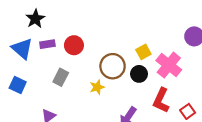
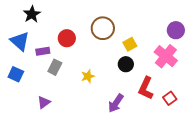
purple rectangle: (47, 44) -> (43, 51), moved
pink cross: (169, 65) -> (166, 56), moved
brown circle: (113, 66) -> (103, 28), moved

